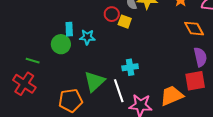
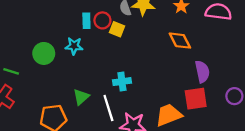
cyan rectangle: (69, 29) -> (86, 21), moved
orange diamond: (194, 29) -> (180, 41), moved
green triangle: (95, 82) -> (81, 97), size x0.7

